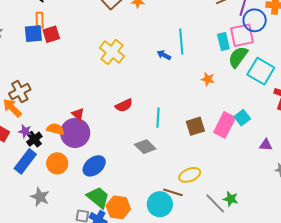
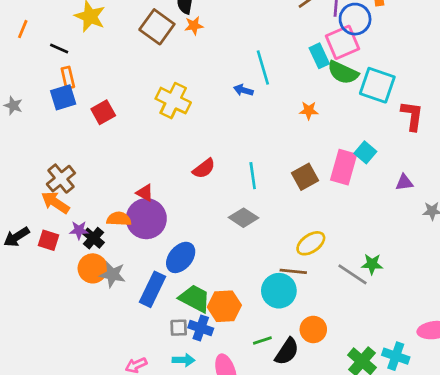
red square: (51, 34) -> (103, 112), moved
green semicircle: (238, 57) -> (343, 72), turned -90
blue rectangle: (25, 161) -> (153, 289), moved
orange circle: (57, 163) -> (93, 268), moved
gray star: (40, 197) -> (113, 274), moved

